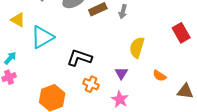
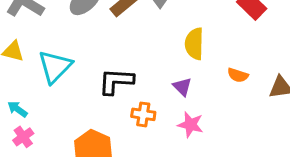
cyan arrow: (10, 58) -> (17, 109), turned -80

